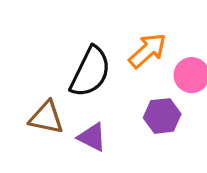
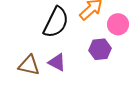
brown triangle: (46, 118) -> (29, 65), moved

